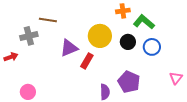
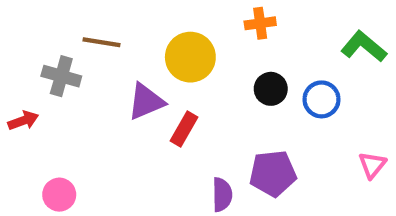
green L-shape: (144, 22) -> (364, 47), moved
gray cross: (29, 36) -> (61, 76), turned 30
yellow circle: (100, 36) -> (190, 57), moved
purple pentagon: (129, 82) -> (273, 173), turned -30

